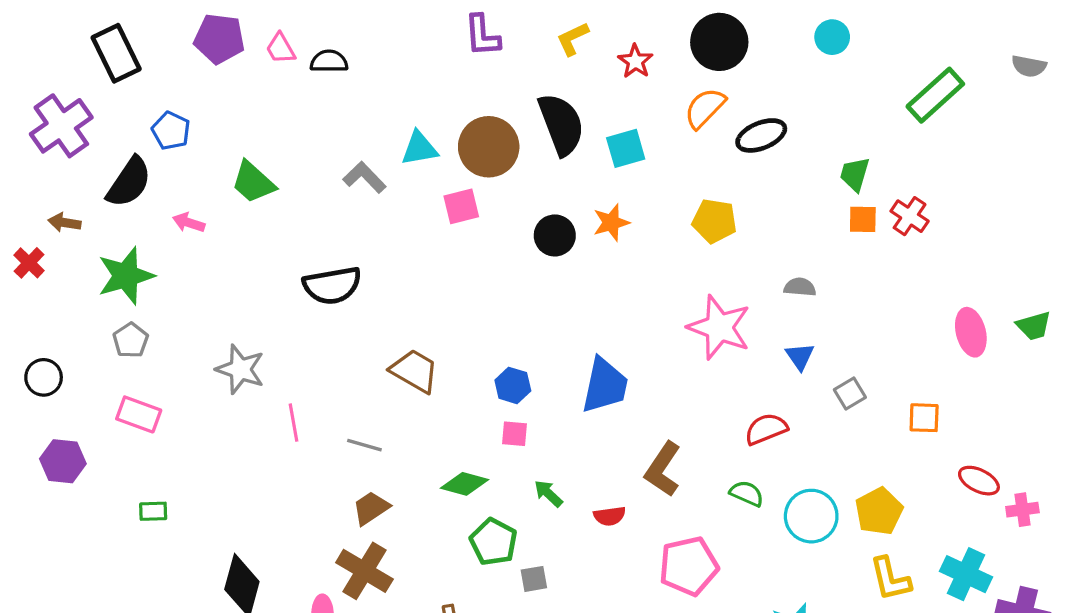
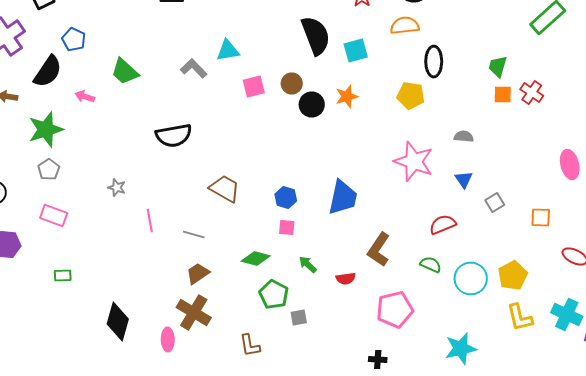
orange semicircle: (705, 108) -> (405, 26), turned 40
black ellipse: (761, 135) -> (434, 62), moved, turned -68
brown circle: (489, 147) -> (292, 84), moved, size x0.6
gray star: (240, 369) -> (117, 188), size x0.6

